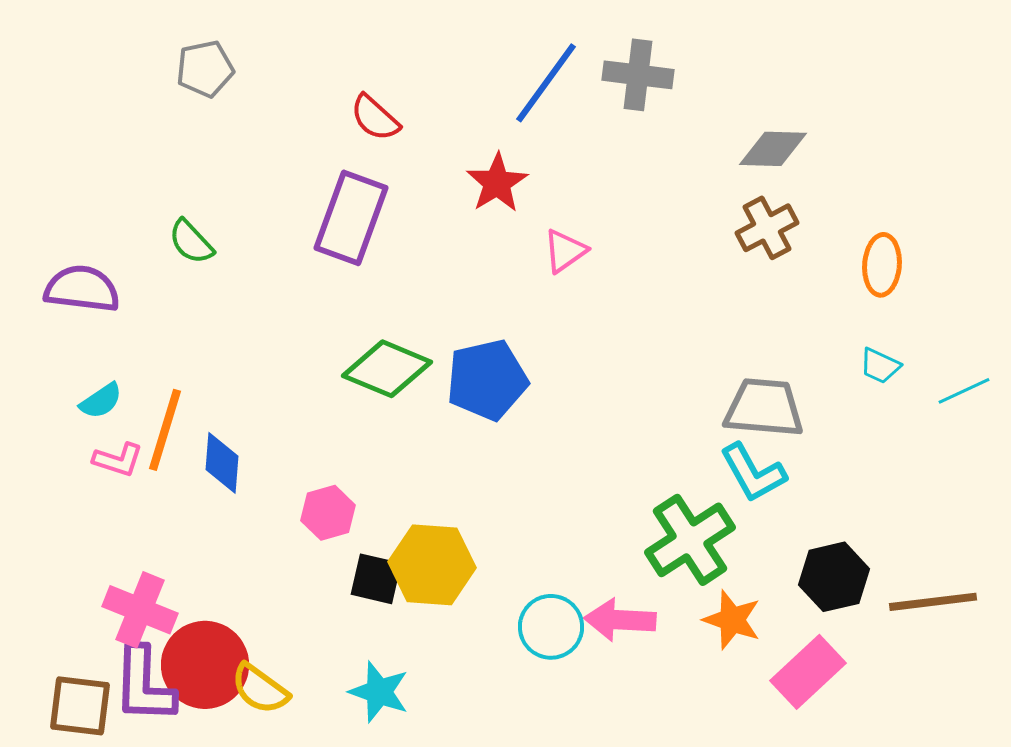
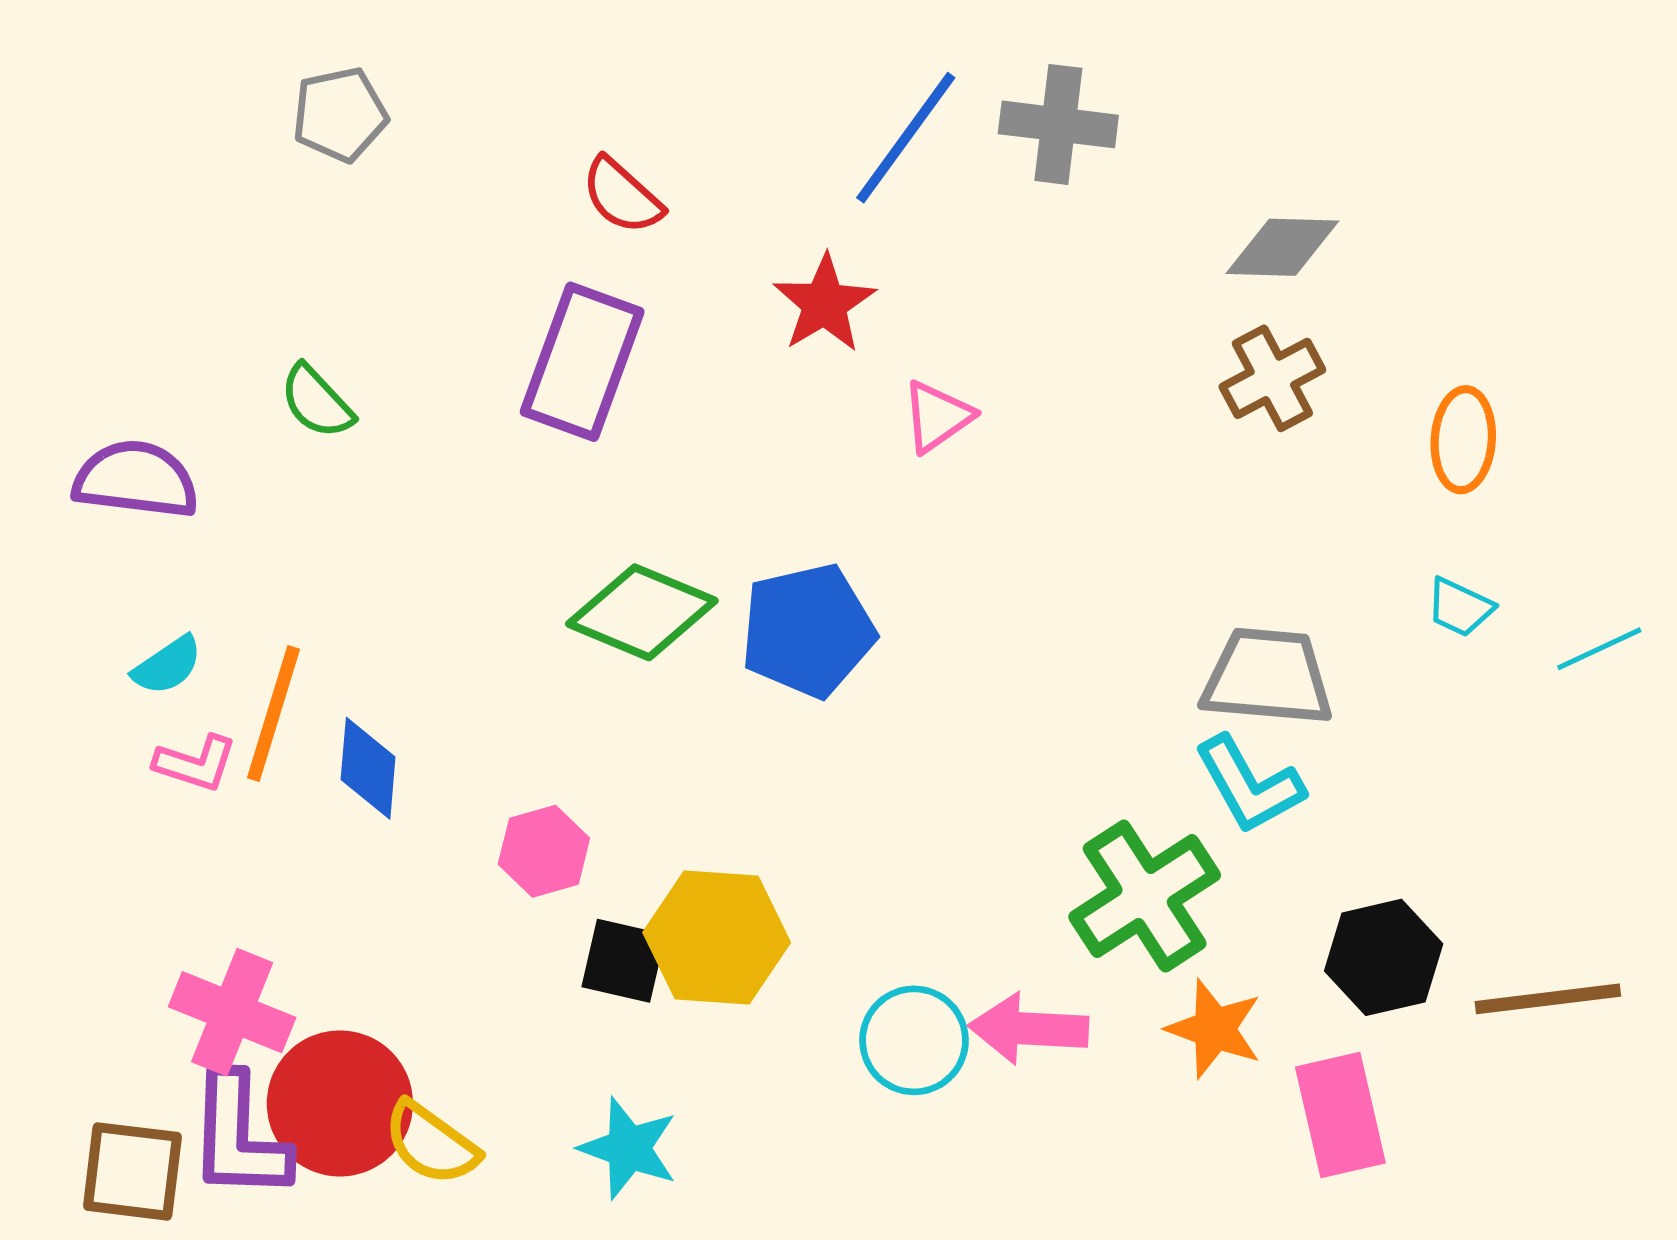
pink rectangle: (808, 672) -> (1340, 1115), turned -60

